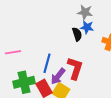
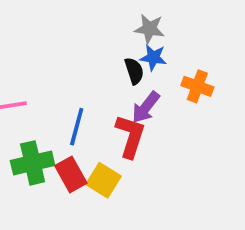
purple arrow: (58, 76) -> (146, 107), moved

